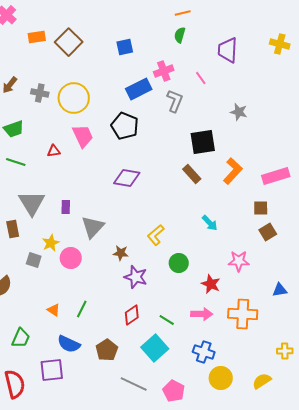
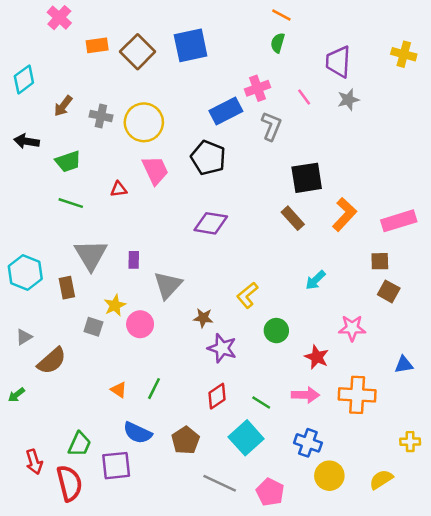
orange line: (183, 13) -> (281, 15), turned 42
blue square: (125, 47) -> (191, 45), moved, size x1.6
gray star: (239, 112) -> (348, 100), moved, turned -30
cyan arrow: (210, 223) -> (315, 280), turned 90
brown square: (268, 232) -> (389, 291), turned -30
green trapezoid: (21, 338) -> (80, 444), moved

